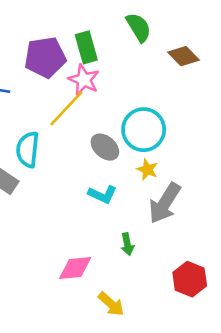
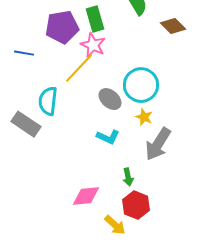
red hexagon: (190, 279) -> (136, 205), moved

